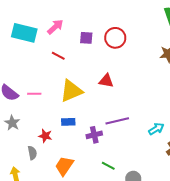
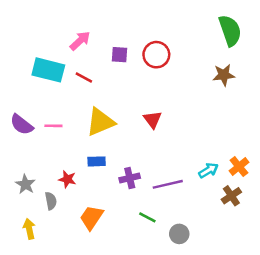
cyan rectangle: (24, 33) -> (48, 70), moved
red triangle: (106, 81) -> (153, 119), moved, turned 42
purple line: (117, 121) -> (168, 184), moved
gray star: (12, 123) -> (25, 184), moved

